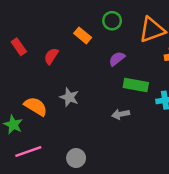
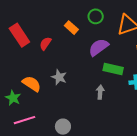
red rectangle: (19, 47) -> (19, 35), size x1.6
purple semicircle: (117, 59) -> (99, 47), size x1.5
gray arrow: (121, 114) -> (100, 92), turned 104

